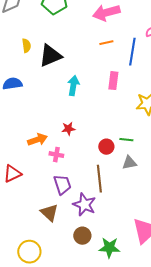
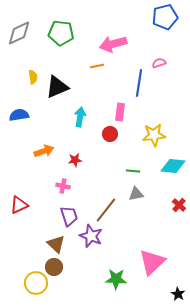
orange line: (106, 43) -> (97, 66), moved
orange arrow: (37, 140) -> (44, 151), moved
red circle: (106, 147) -> (110, 134), moved
brown line: (99, 179) -> (106, 210), turned 44
brown circle: (82, 236) -> (54, 267), moved

